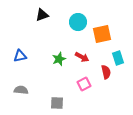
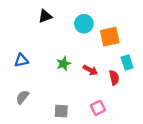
red arrow: (82, 57) -> (90, 70), moved
pink square: (84, 84) -> (98, 108), moved
gray semicircle: (21, 90) -> (22, 97), turned -56

